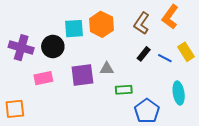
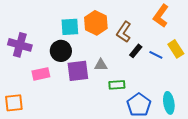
brown L-shape: (142, 23) -> (124, 32), moved
black circle: (53, 47) -> (61, 51), moved
cyan ellipse: (179, 93) -> (169, 103), moved

